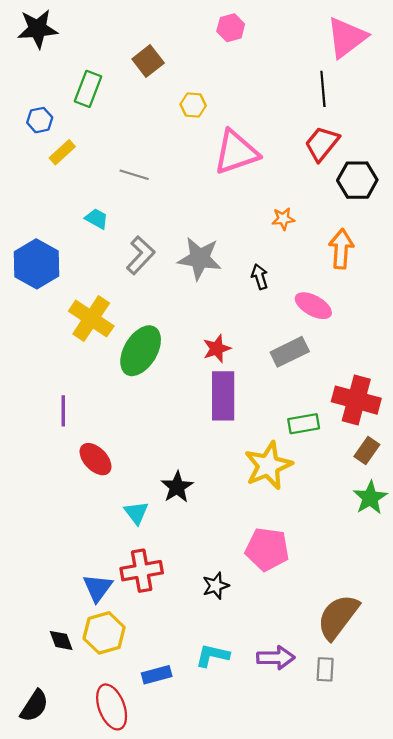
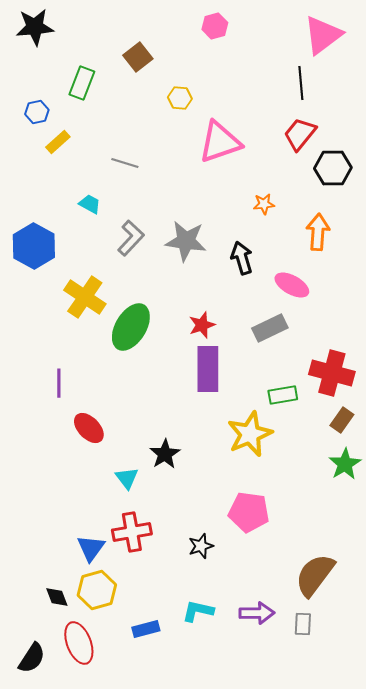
black arrow: (260, 277) -> (242, 258), size x1.4
red ellipse: (112, 707) -> (79, 643), moved

